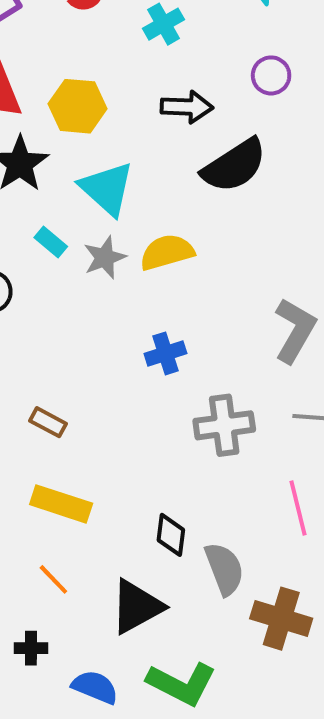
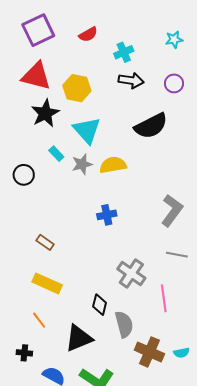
black arrow: (187, 107) -> (131, 80), moved
gray cross: (224, 425) -> (131, 273), moved, turned 36

